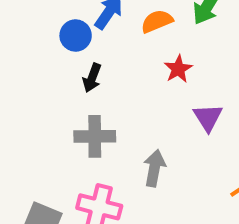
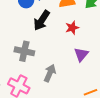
black arrow: (92, 78) -> (42, 20), moved, size x1.5

